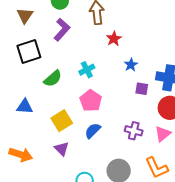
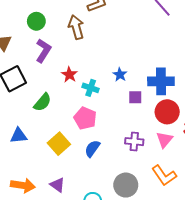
red star: (114, 39) -> (69, 75), moved
cyan cross: (87, 70) -> (91, 88), moved, turned -35
purple triangle: (62, 149) -> (57, 185), moved

